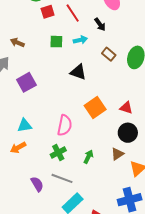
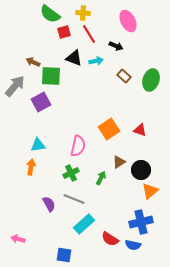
black arrow: (100, 24) -> (116, 46), turned -32
green square: (56, 42) -> (51, 76), moved, size x1.5
black triangle: (78, 72) -> (74, 58), moved
black circle: (128, 133) -> (141, 170), moved
orange arrow: (18, 148) -> (31, 167), turned 126
brown triangle: (117, 154) -> (119, 162), moved

